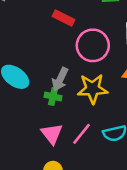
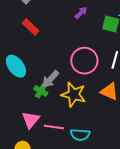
red rectangle: (64, 18) -> (31, 27), moved
pink line: (81, 134) -> (54, 127), turned 42

